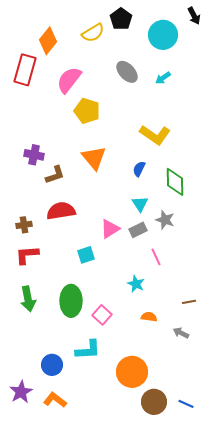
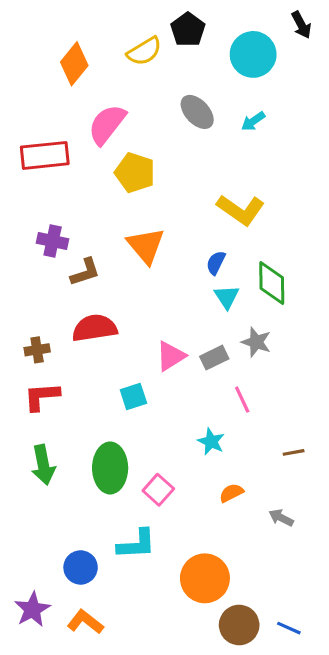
red rectangle: (25, 70) -> (45, 155), moved, turned 68
cyan triangle: (140, 204) -> (227, 297), moved
brown line: (189, 302) -> (294, 452), moved
orange semicircle: (149, 317) -> (231, 493), turned -35

